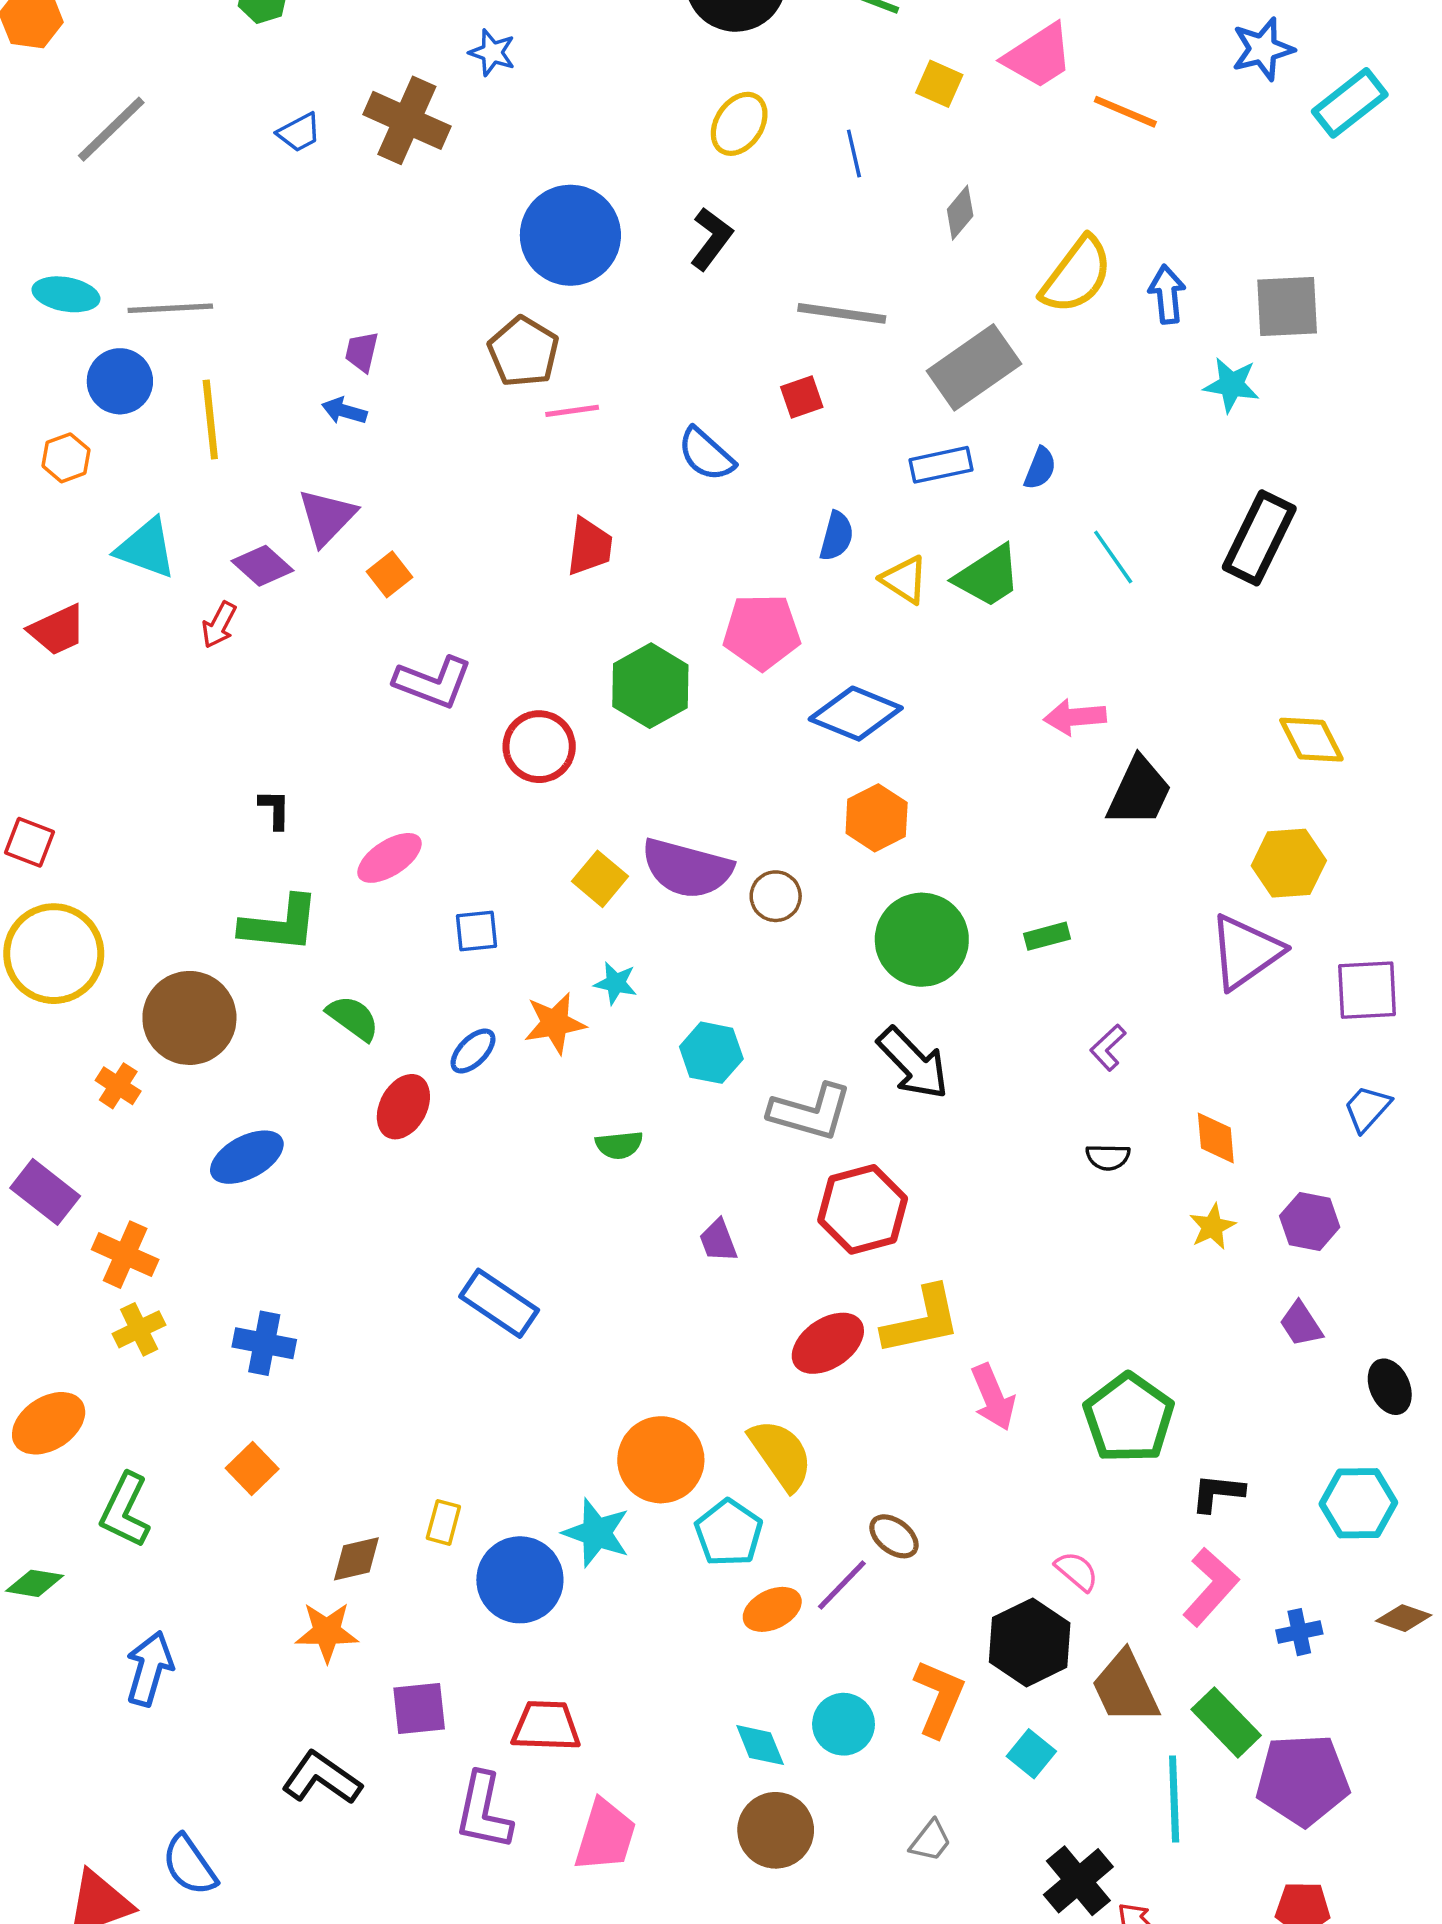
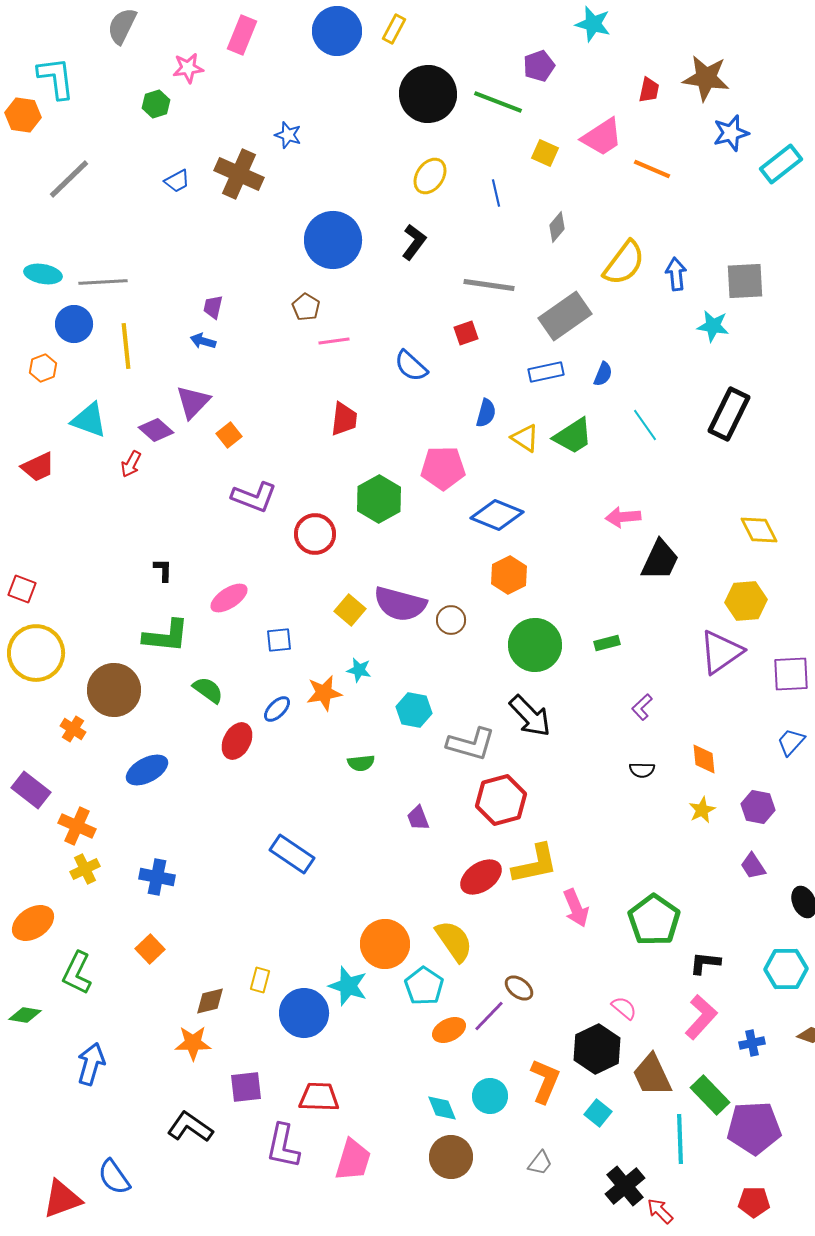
brown pentagon: (523, 352) -> (306, 307), size x0.7

